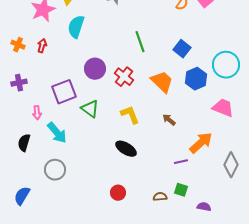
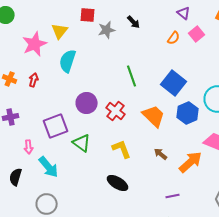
blue square: (182, 49) -> (174, 83), size x1.4
orange arrow: (201, 143) -> (191, 162), moved

